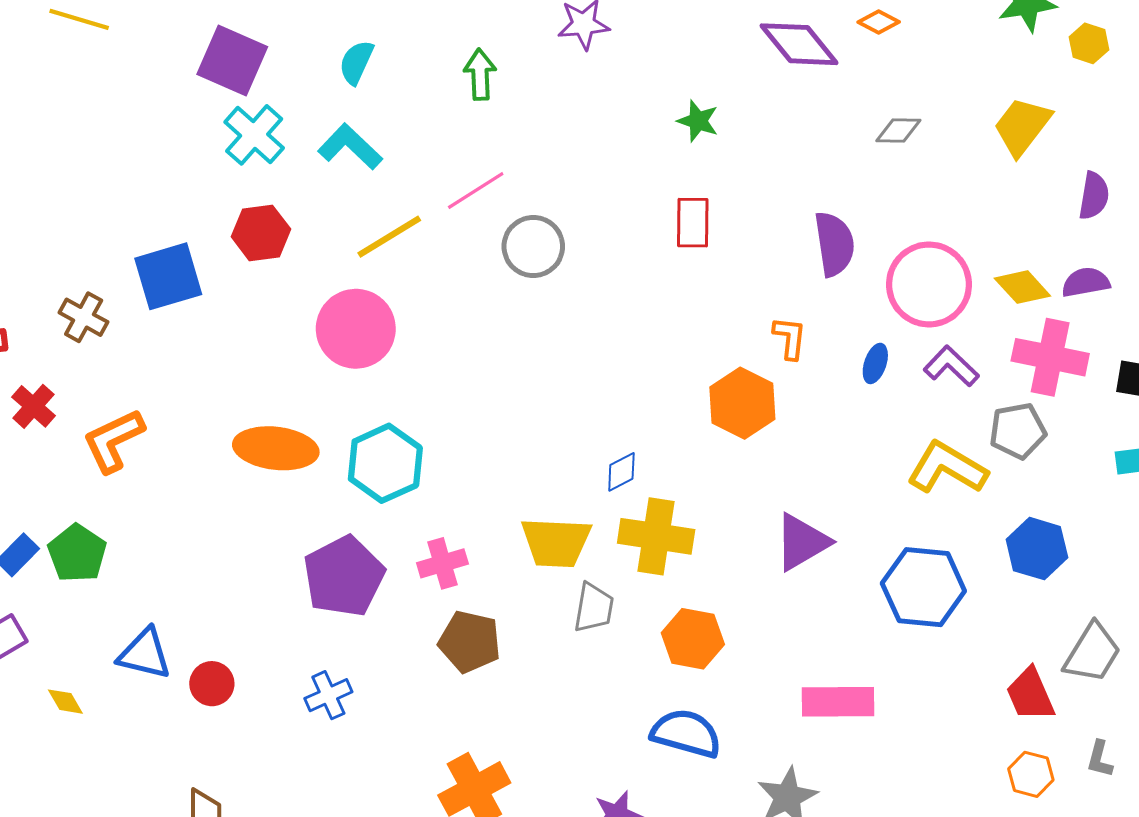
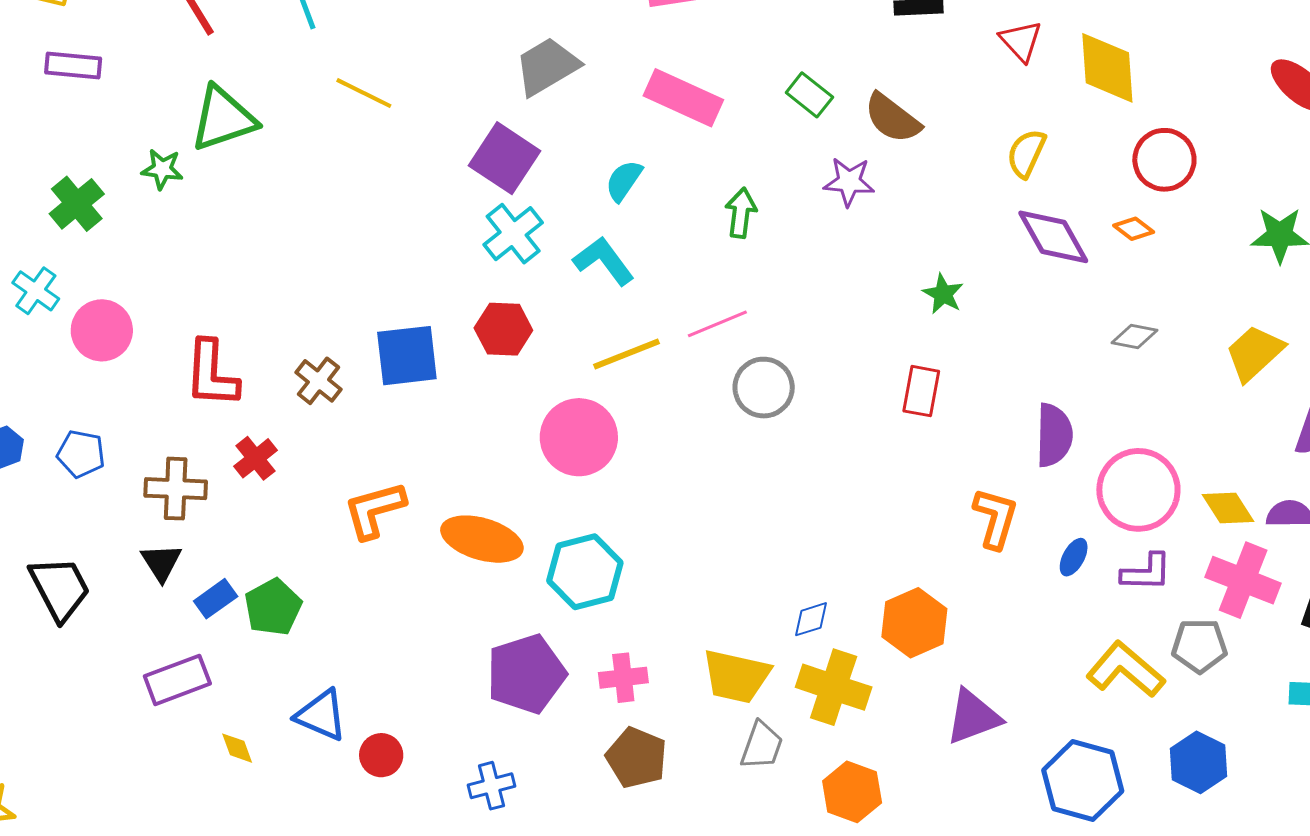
orange L-shape: (790, 338) -> (995, 518), size x1.4
purple L-shape: (951, 366) -> (1146, 572), turned 128
orange hexagon: (742, 403) -> (914, 623), moved
orange L-shape: (113, 441) -> (374, 510), moved

